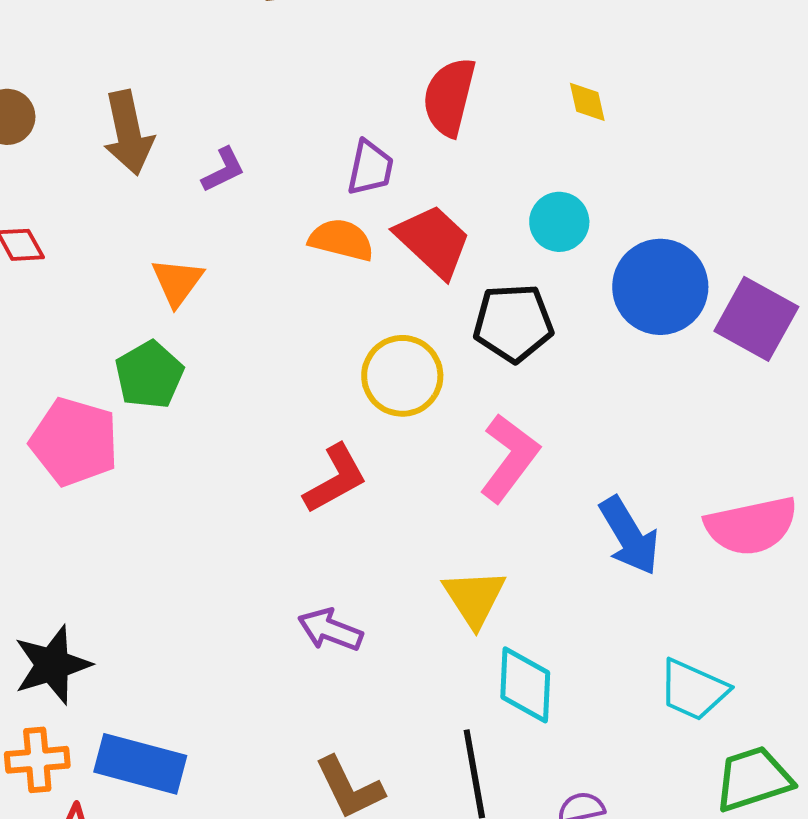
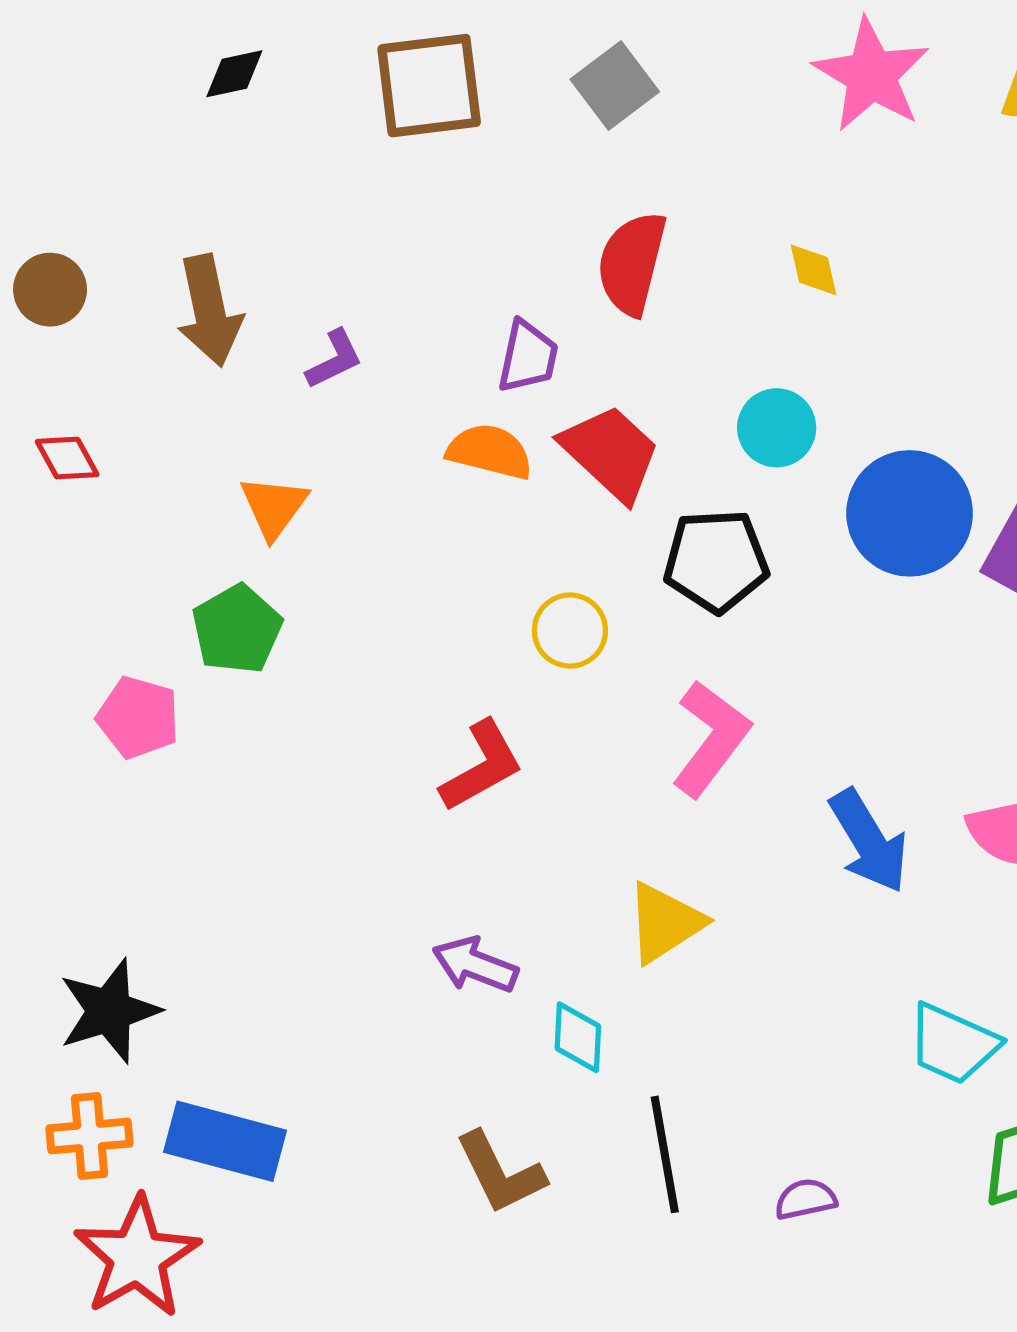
yellow circle: (402, 376) -> (570, 631), size x0.7
pink pentagon: (74, 442) -> (138, 717), size x0.7
yellow triangle: (474, 598) -> (665, 923), turned 30
cyan diamond: (525, 685) -> (578, 1037), moved, size x0.7

